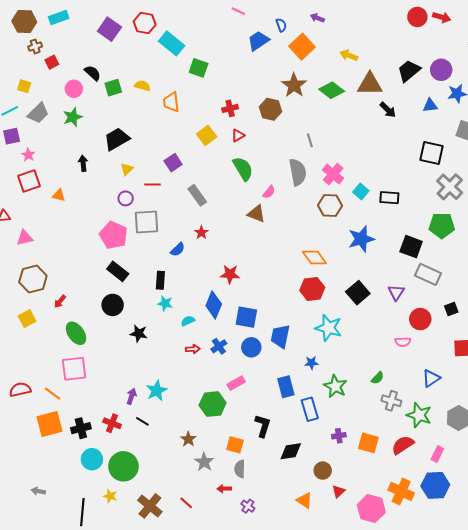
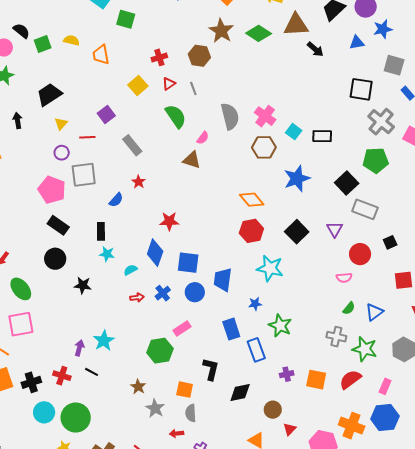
gray line: (310, 140) -> (193, 88), moved
black square: (411, 247) -> (347, 183), turned 30
green semicircle: (378, 378) -> (349, 308), moved

